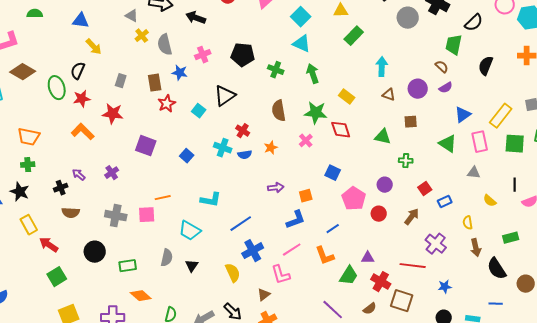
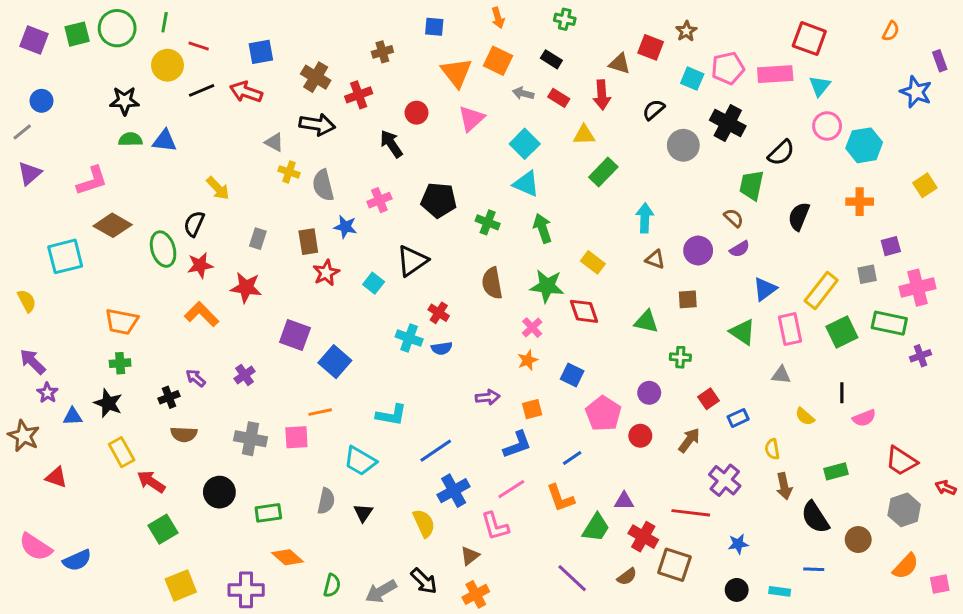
black arrow: (196, 18) -> (391, 144), moved, turned 36
blue triangle: (81, 21) -> (165, 141), moved
yellow cross: (142, 36) -> (289, 172), turned -32
green square: (515, 144) -> (842, 332), turned -30
orange star: (271, 148) -> (528, 360), moved
blue square: (187, 156) -> (335, 362), moved, size x1.5

